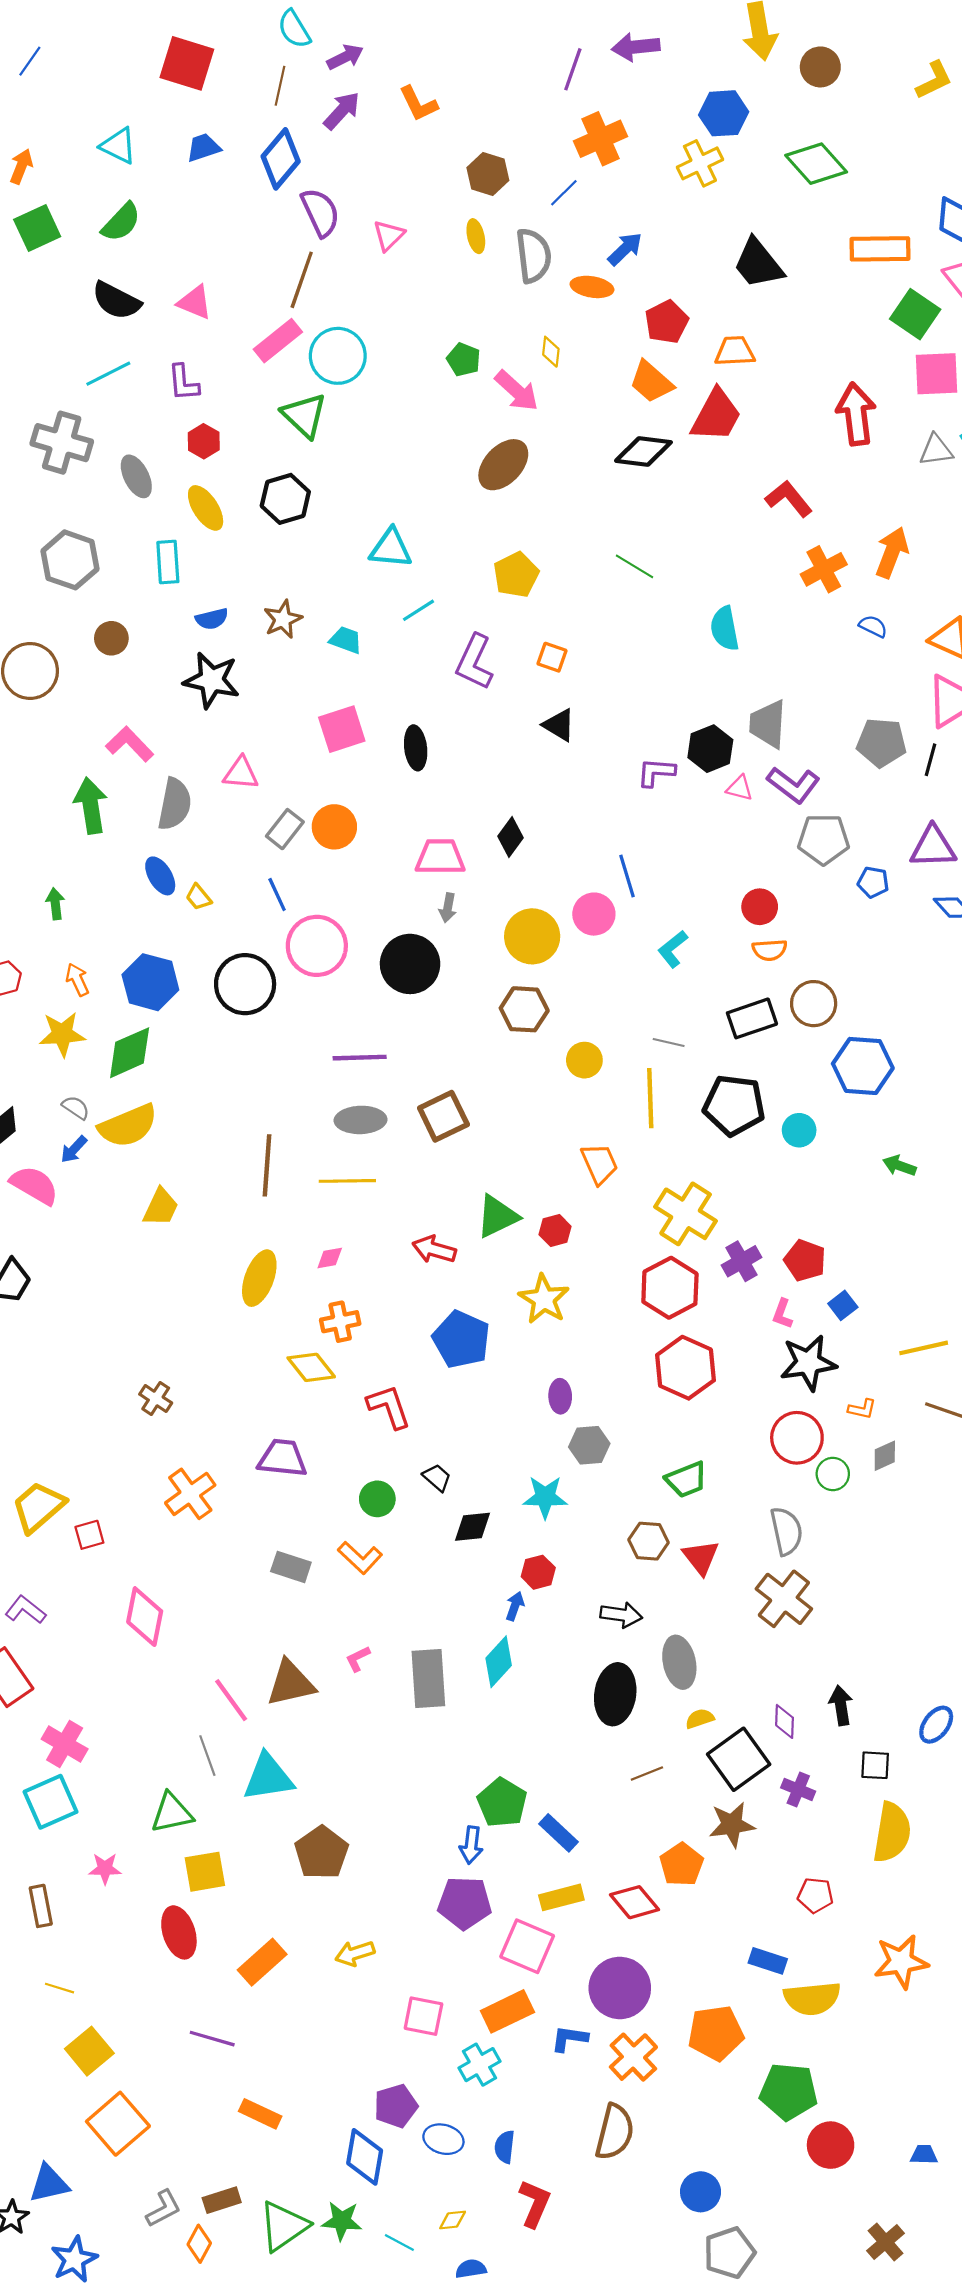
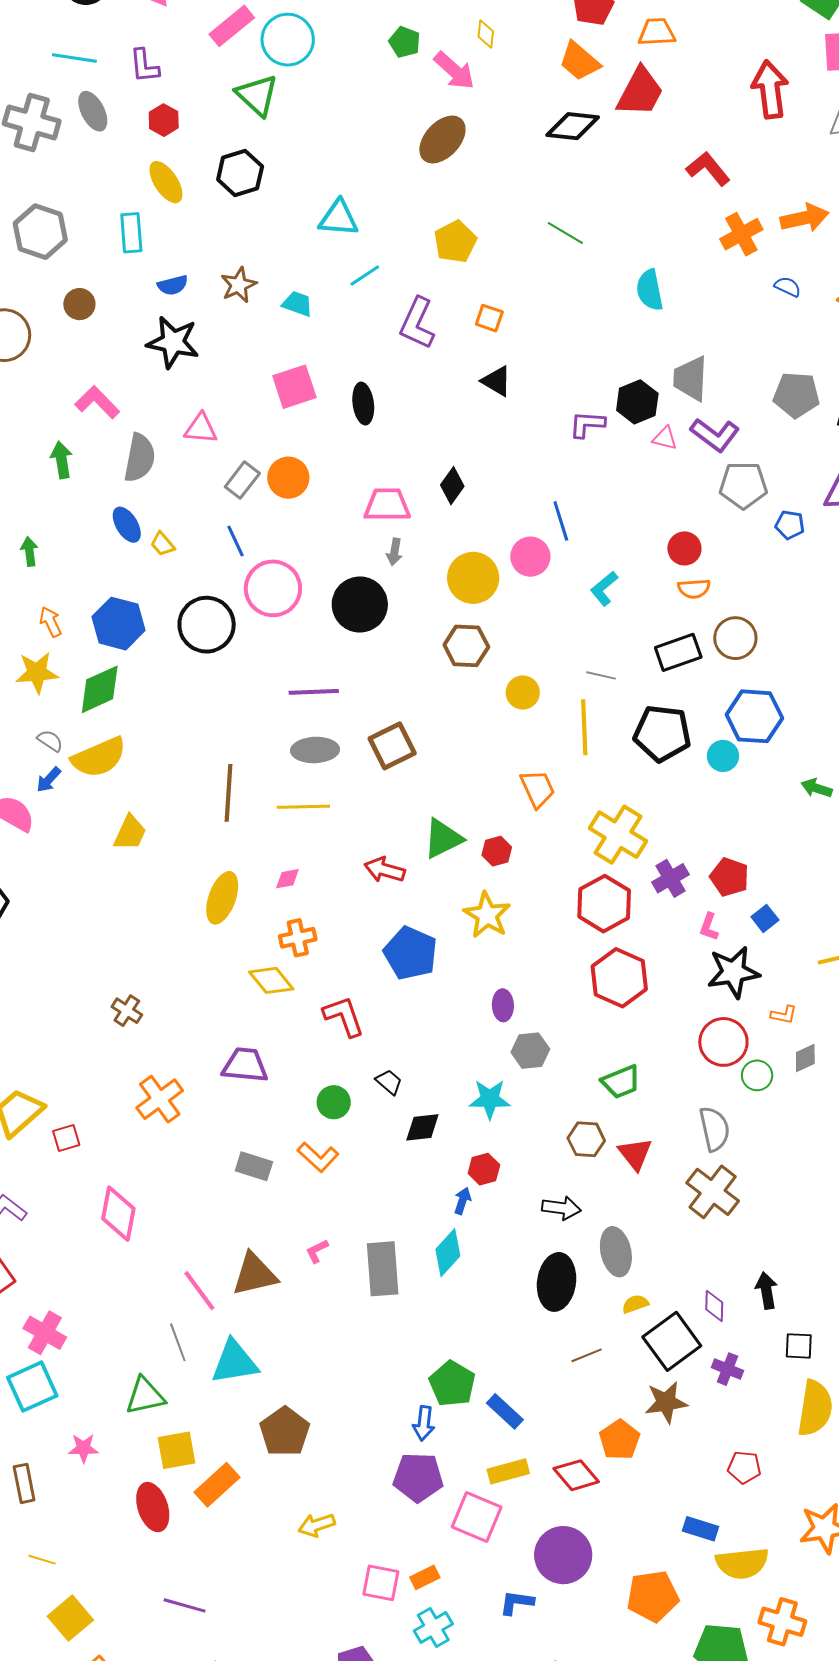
cyan line: (108, 374) -> (74, 58), turned 36
gray ellipse: (136, 476) -> (93, 111), moved
orange arrow: (892, 552) -> (805, 218), turned 57
green arrow: (91, 806) -> (62, 460), size x0.7
blue hexagon: (863, 1066) -> (754, 716), moved
orange rectangle: (262, 1962) -> (217, 1485), moved
orange rectangle: (507, 2011) -> (425, 1577), moved, size x0.6
orange cross: (633, 2057) -> (782, 1622), moved, turned -30

